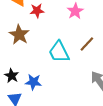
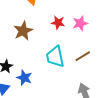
red star: (37, 11) -> (58, 23), moved

